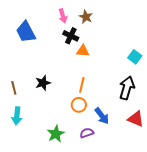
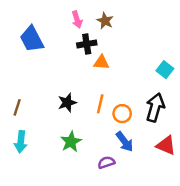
black cross: (71, 36) -> (87, 44), turned -35
black star: (43, 83) -> (67, 103), moved
brown line: (14, 88) -> (17, 107), turned 32
orange circle: (79, 105) -> (122, 114), moved
green star: (56, 134) -> (71, 142), moved

